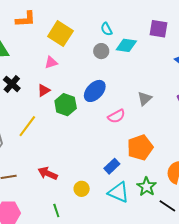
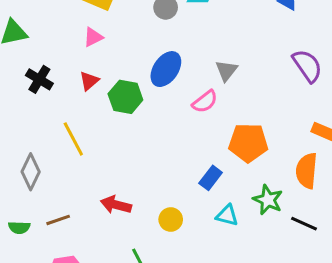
gray triangle: (145, 99) -> (226, 70), moved
yellow line: (27, 126) -> (73, 139), turned -55
orange pentagon: (140, 148) -> (248, 143), turned 30
cyan triangle: (119, 192) -> (227, 215), size x0.7

